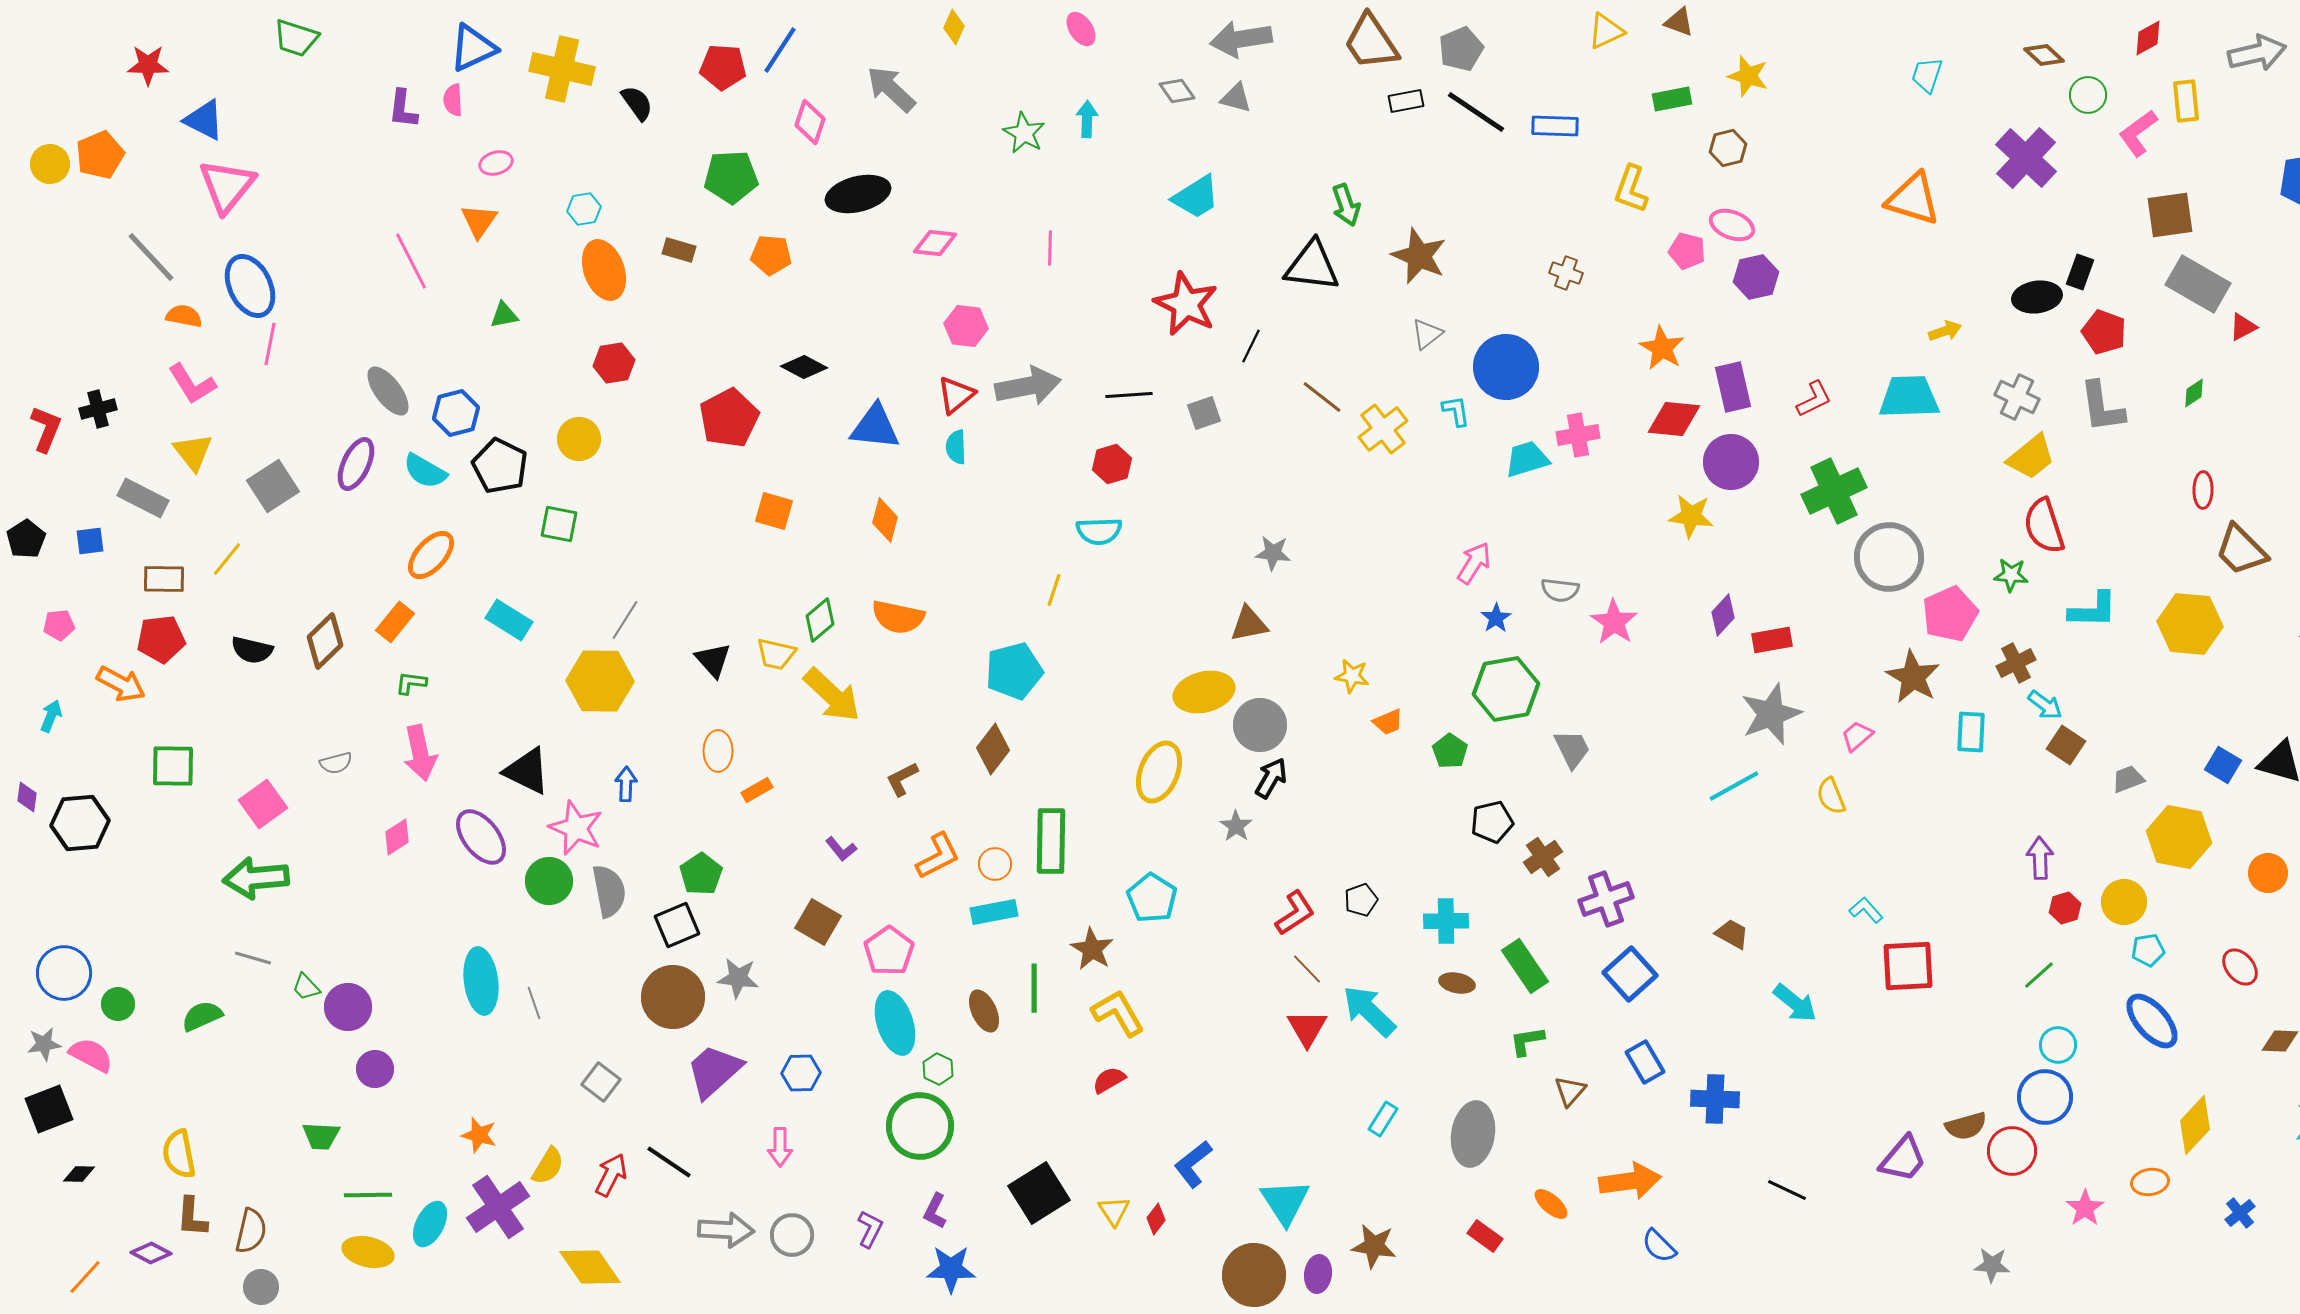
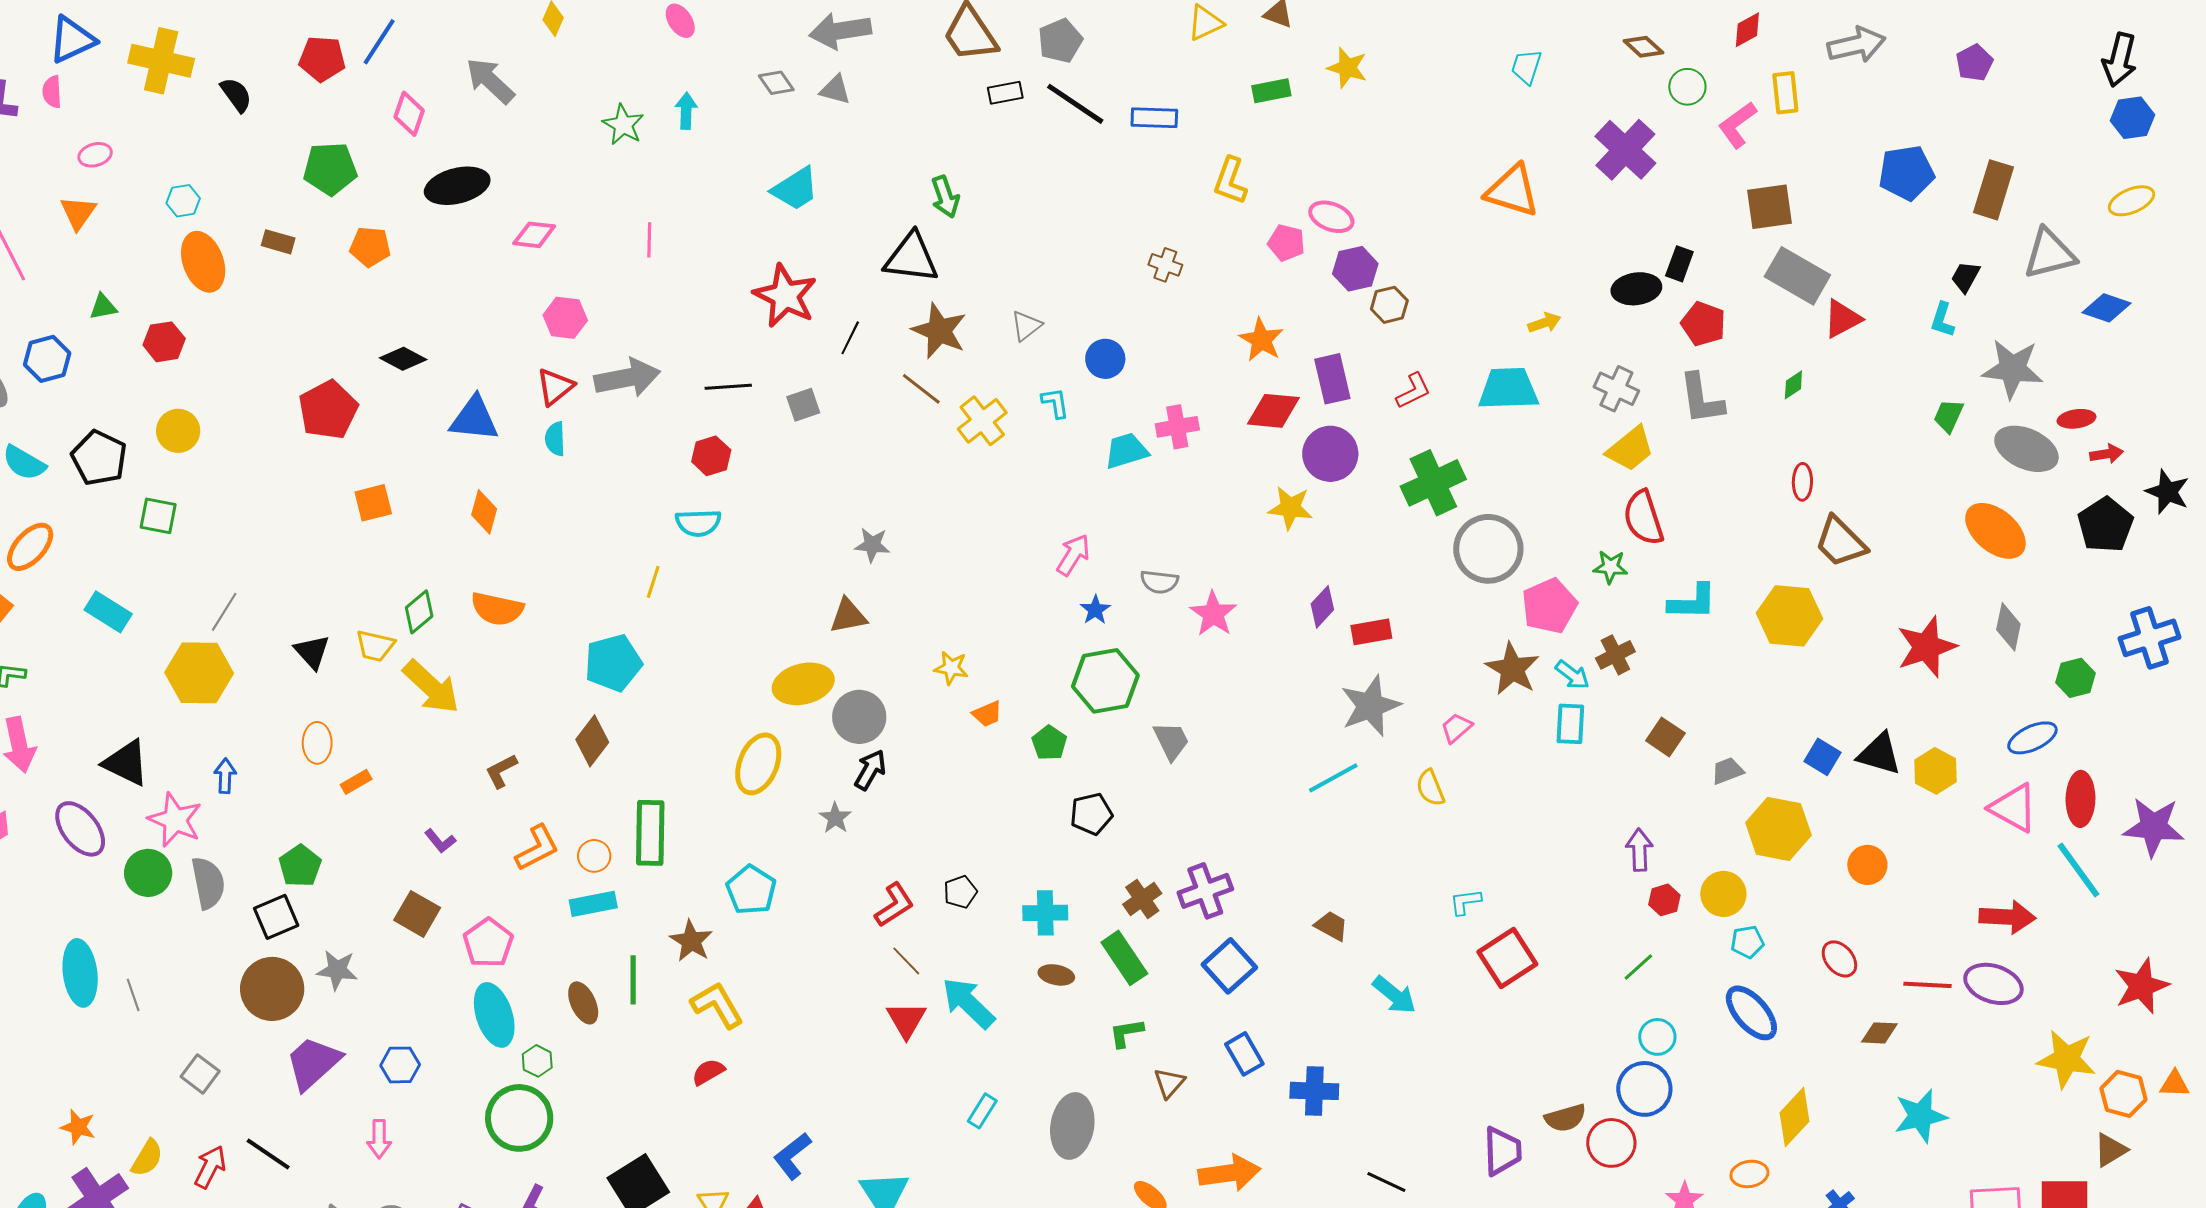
brown hexagon: (1728, 148) -> (1389, 305), moved
brown star: (1419, 256) -> (939, 331), moved
red triangle: (2243, 327) -> (1842, 319), size x1.4
red hexagon: (614, 363) -> (164, 342), moved
blue circle: (1506, 367) -> (1105, 359), size x0.6
blue hexagon: (456, 413) -> (47, 359), moved
orange square: (774, 511) -> (373, 503), turned -30
cyan arrow: (2045, 705) -> (1572, 675), moved
brown cross: (1543, 857) -> (1142, 899), moved
cyan L-shape: (1866, 910) -> (1465, 902), turned -56
red square: (1908, 966) -> (1507, 958), turned -30
purple trapezoid: (1903, 1159) -> (1502, 1151), turned -42

